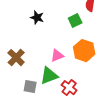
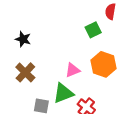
black star: (37, 18) -> (23, 39), moved

